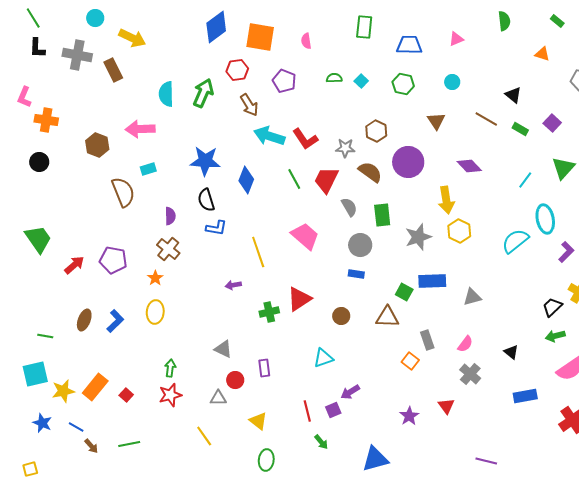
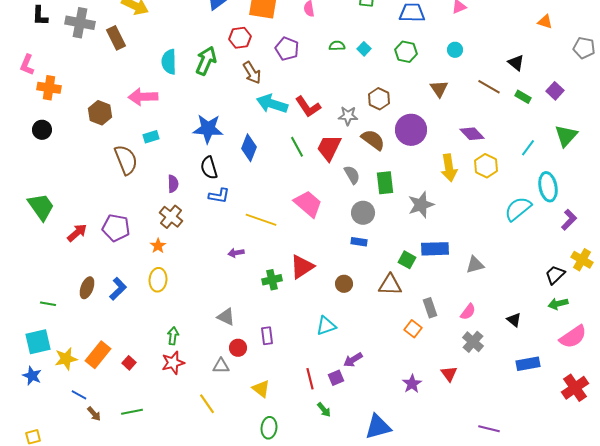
yellow hexagon: (459, 231) -> (486, 166), moved
yellow line: (258, 252) -> (261, 220), turned -52
blue star: (42, 423) -> (32, 376), moved

